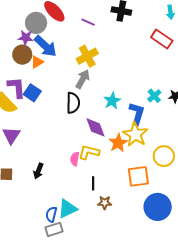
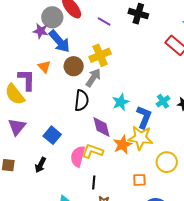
brown circle: (22, 55) -> (74, 66), moved
orange triangle: (37, 62) -> (44, 67), moved, turned -48
blue square: (32, 93) -> (52, 135), moved
yellow star: (135, 134) -> (140, 138), turned -30
pink semicircle: (75, 159) -> (78, 156), size x1.5
orange square: (138, 176) -> (139, 180), size x0.6

